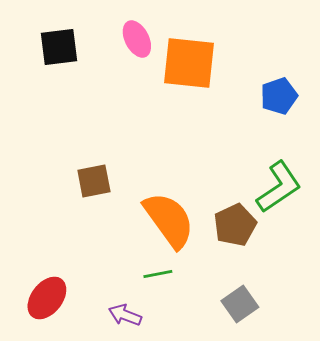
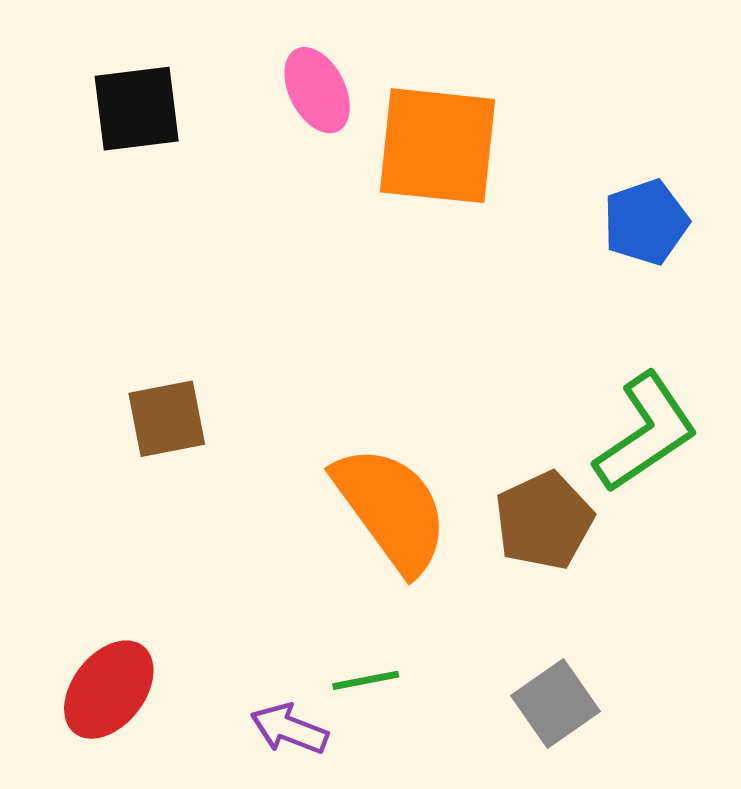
brown square: (94, 181) -> (167, 419), moved
green line: (158, 274) -> (366, 680), moved

